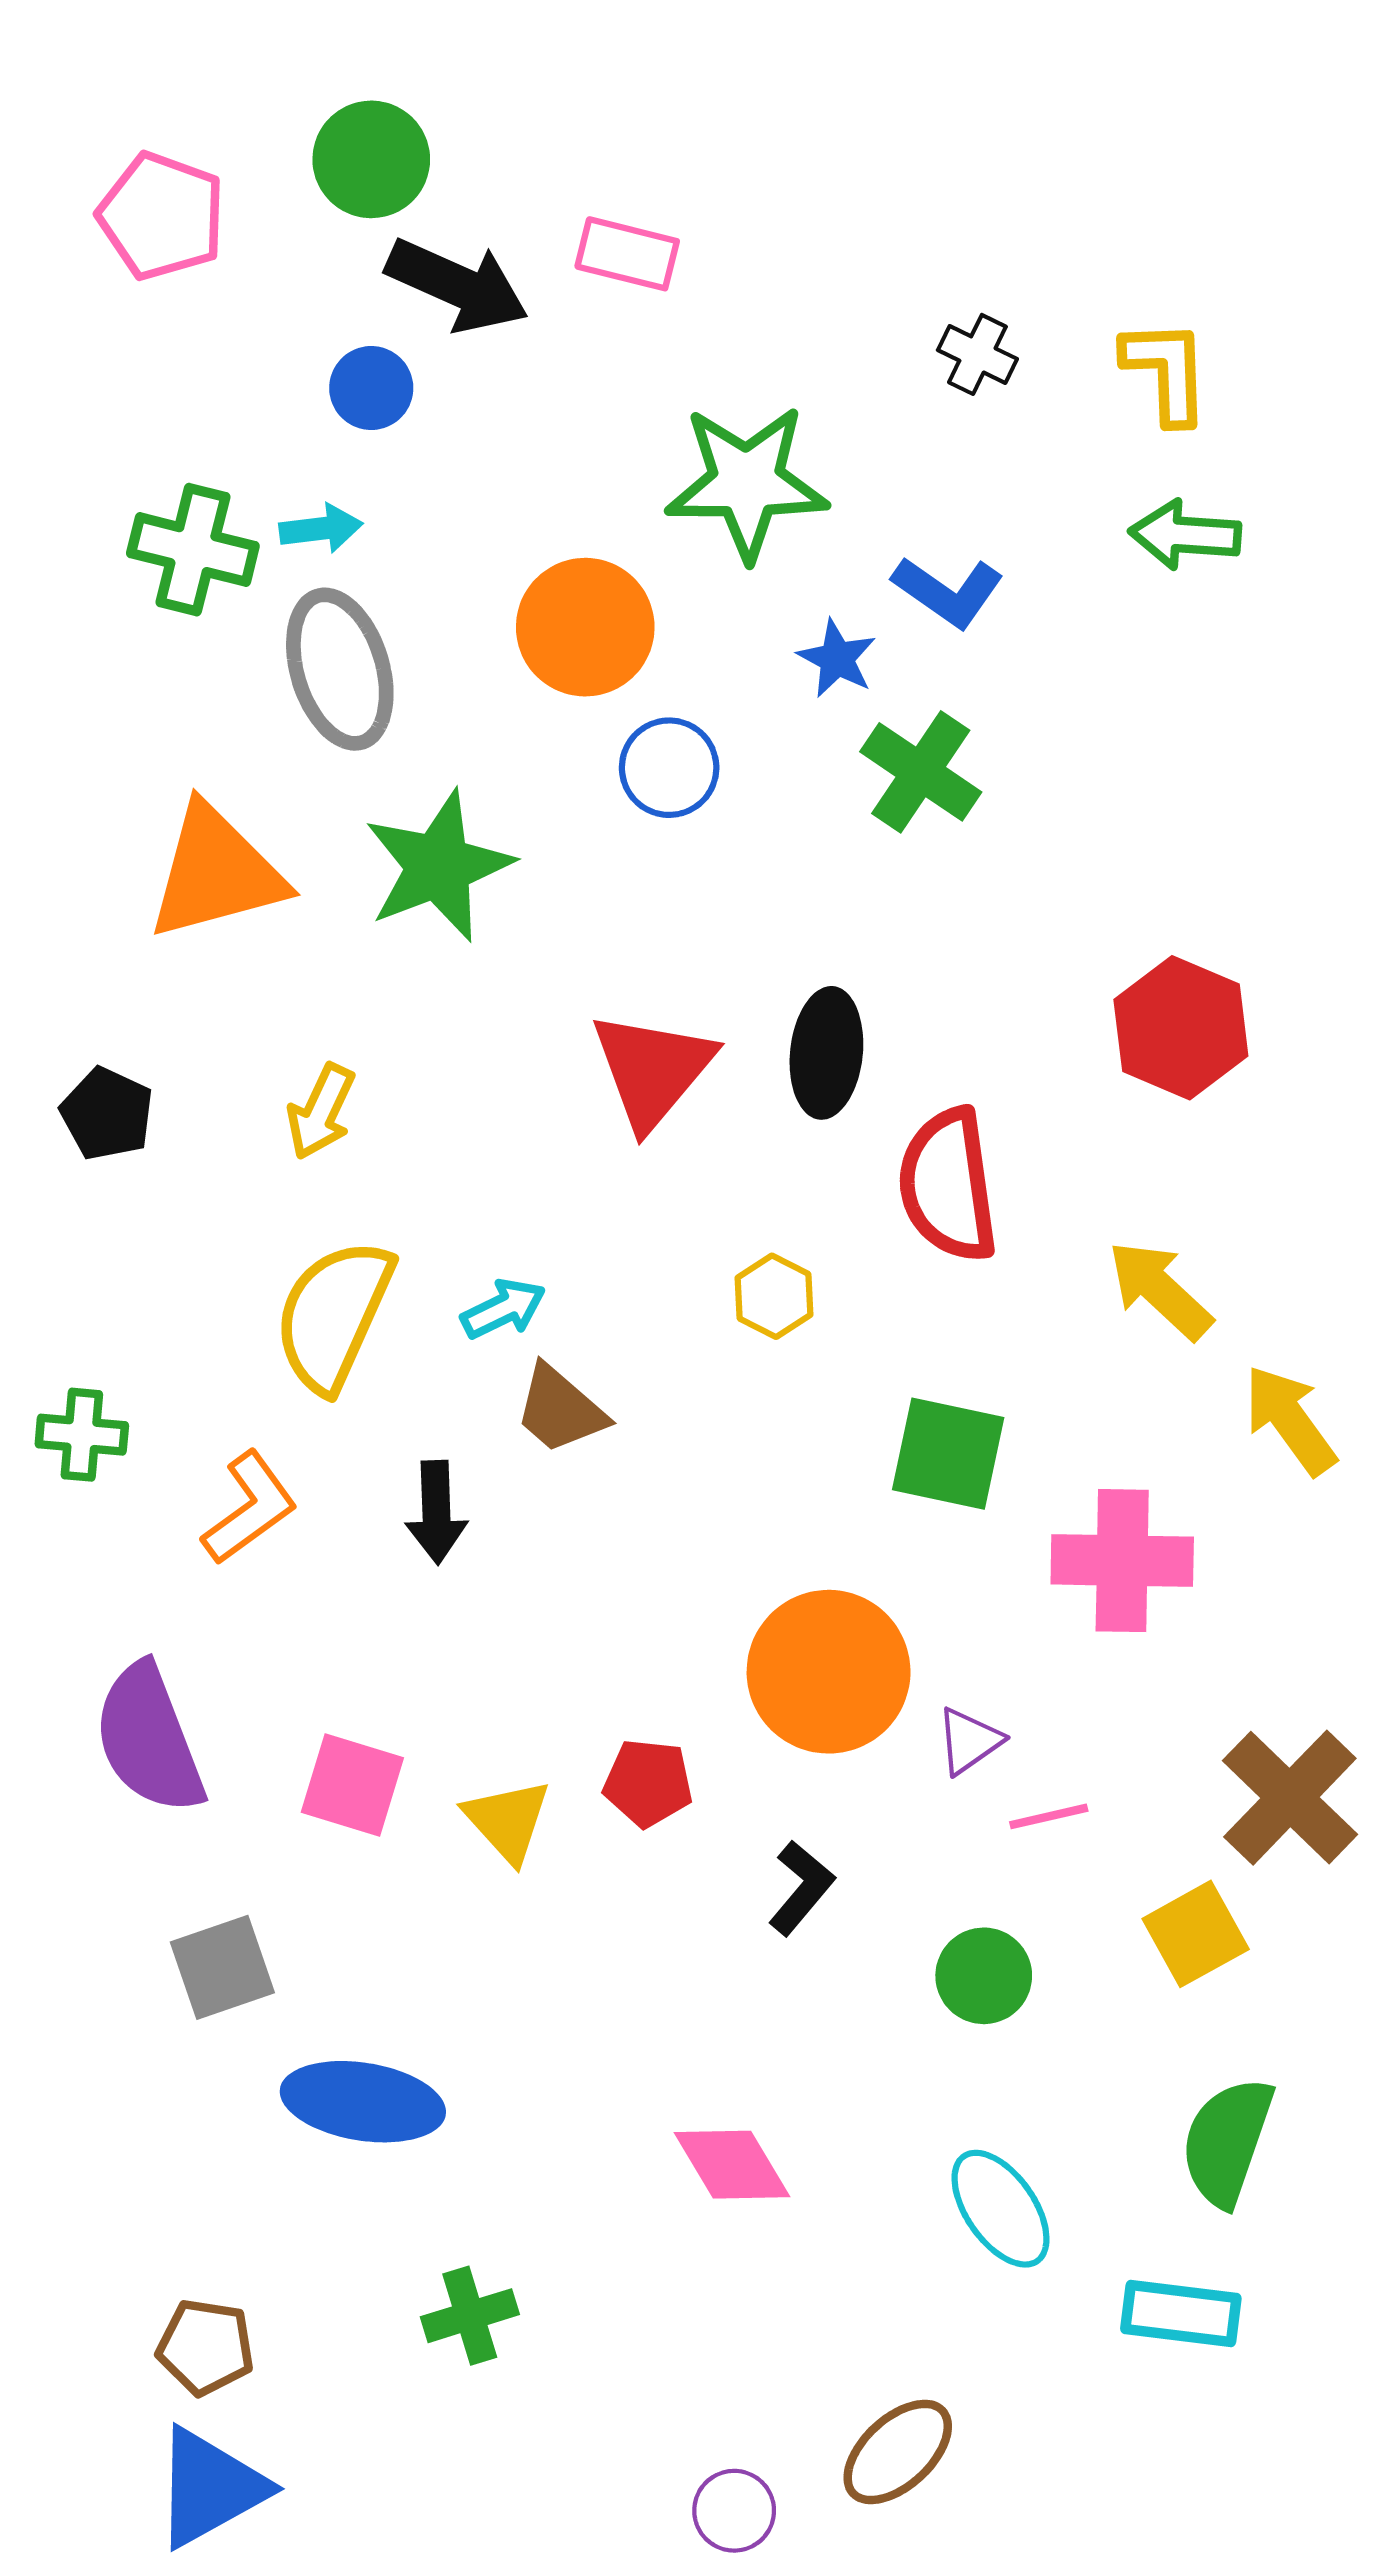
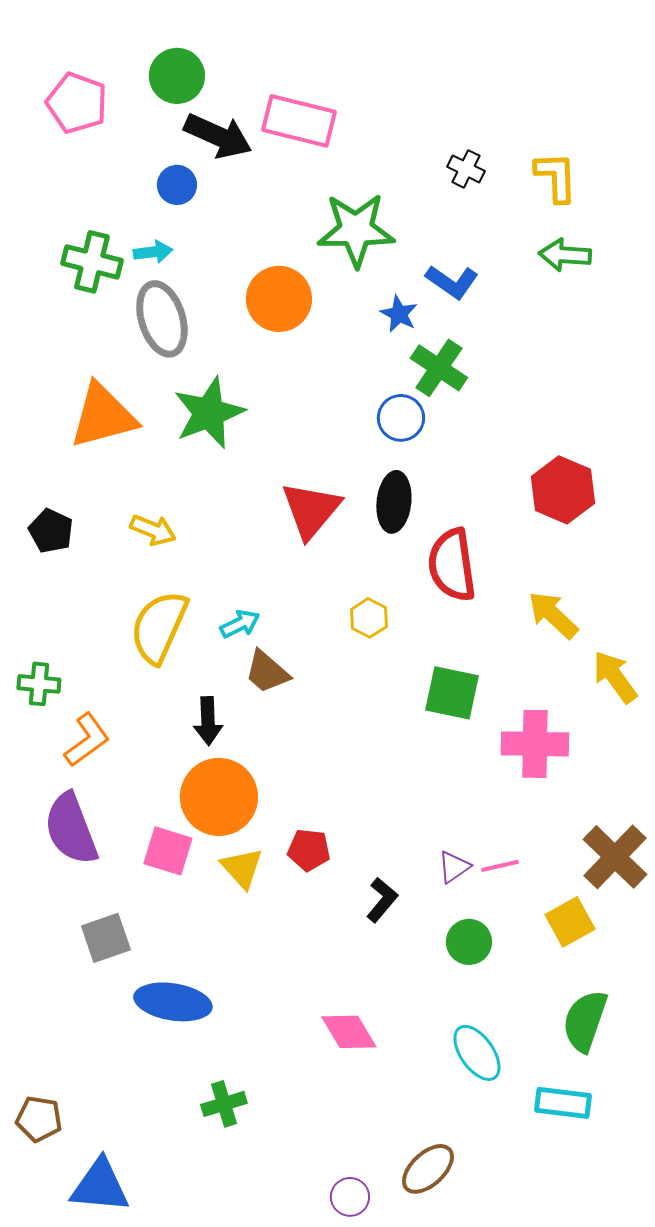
pink rectangle: (627, 254) -> (299, 121), size x1.5
blue circle: (669, 768) -> (401, 418), moved
yellow arrow: (321, 1112) -> (153, 530), turned -93
orange L-shape: (250, 1508) -> (87, 740), moved
orange circle: (829, 1672) -> (219, 797), moved
purple triangle: (969, 1741) -> (454, 867), moved
brown pentagon: (206, 2347) -> (39, 1119), moved
blue triangle: (210, 2488) -> (100, 1186), turned 34

